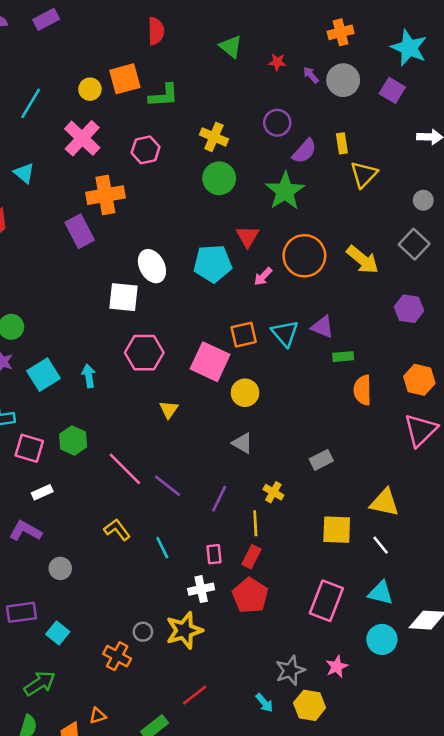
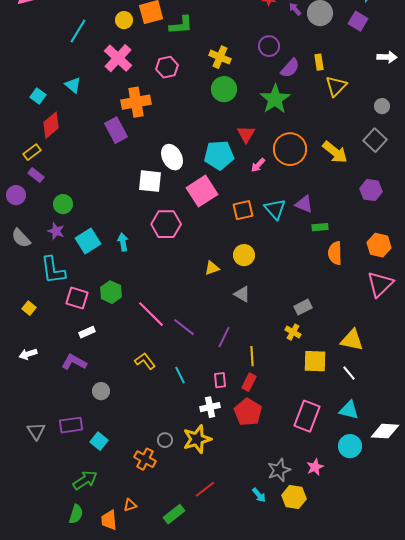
pink square: (210, 362) -> (202, 191), moved, turned 32
yellow triangle: (169, 410) -> (212, 268), moved, turned 35
yellow cross: (273, 492) -> (293, 332), moved

